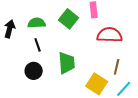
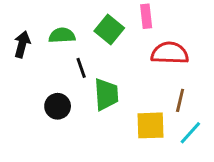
black line: (38, 45) -> (81, 68), moved
yellow square: (97, 84) -> (151, 125), turned -35

